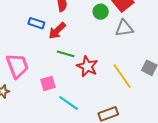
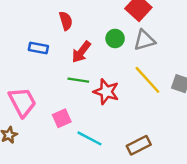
green circle: (101, 12) -> (115, 38), moved
red arrow: (57, 31) -> (81, 52), moved
yellow line: (122, 76) -> (147, 80), moved

